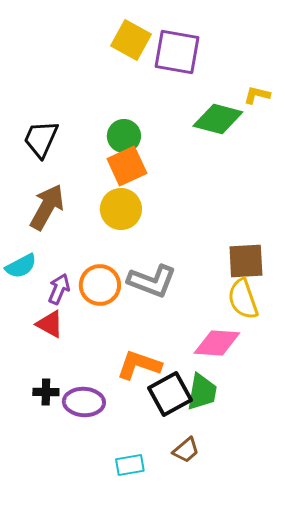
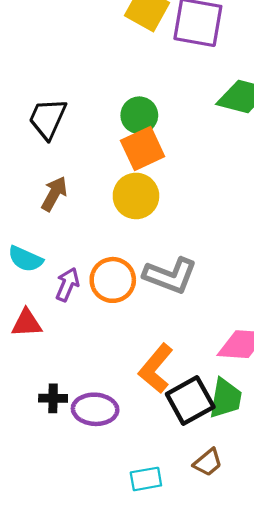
brown arrow: (47, 207) -> (54, 194), size x0.7
cyan semicircle: (21, 266) -> (25, 259), turned 52
red triangle: (50, 324) -> (27, 323), moved, turned -32
orange L-shape: (139, 365) -> (156, 368), turned -69

